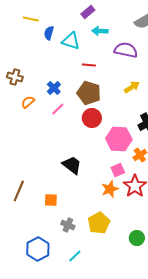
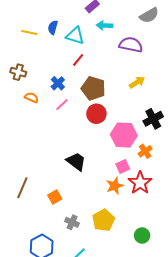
yellow line: (31, 19) -> (29, 33), moved
red line: (89, 65) -> (78, 60), moved, turned -56
orange semicircle: (28, 102) -> (31, 97), turned 64
orange square: (51, 200) -> (55, 197), turned -32

